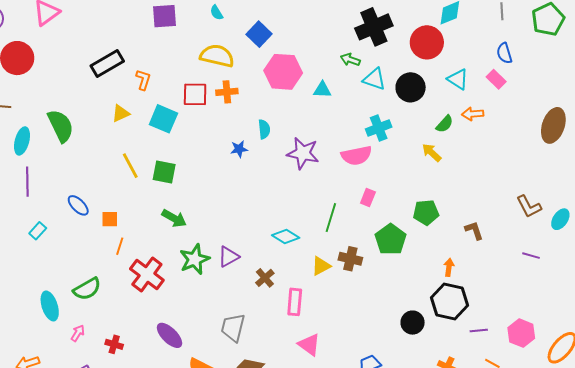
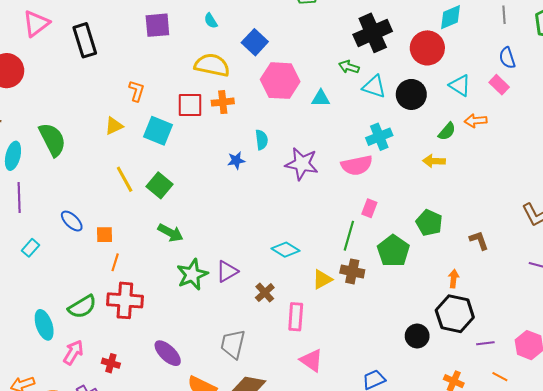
black rectangle: (107, 63) -> (85, 40), moved, turned -76
yellow arrow: (432, 153) -> (434, 161), turned -40
green square: (164, 172) -> (160, 185), turned 30
green pentagon: (426, 212) -> (429, 223), turned 30
green line: (331, 218) -> (349, 236), moved
red cross: (147, 274) -> (125, 300), moved, turned -32
pink arrow: (78, 333) -> (73, 352), size x1.4

